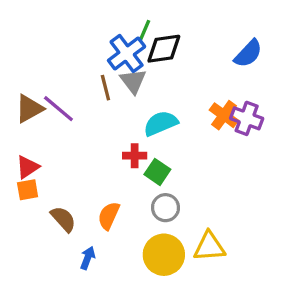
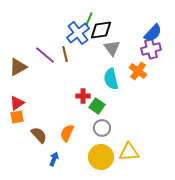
gray triangle: (133, 81) -> (112, 48), moved
purple line: (58, 109) -> (45, 55), moved
purple cross: (247, 118) -> (151, 49), moved, turned -36
cyan semicircle: (161, 123) -> (111, 79), moved, turned -80

